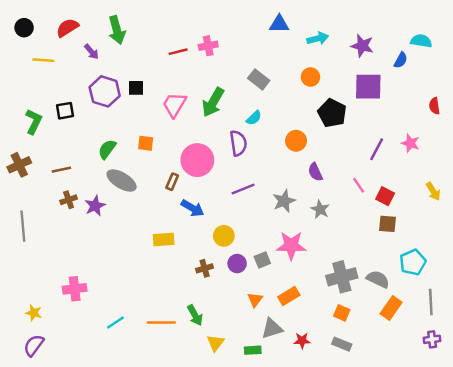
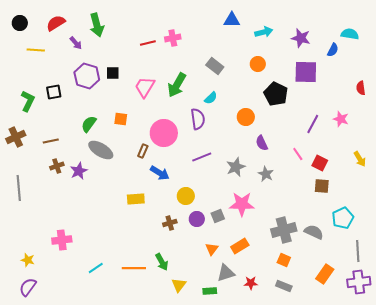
orange rectangle: (391, 308) -> (325, 274), moved
purple cross: (432, 339) -> (359, 282), size x1.6

